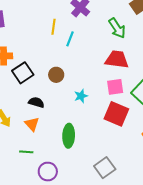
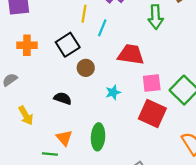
green arrow: (117, 28) -> (156, 17), turned 30
red trapezoid: (117, 59) -> (131, 54), moved
black square: (23, 73) -> (68, 45), moved
orange triangle: (32, 124) -> (64, 138), moved

